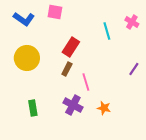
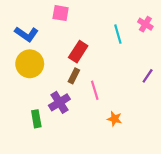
blue L-shape: (24, 19) -> (26, 34), moved
purple cross: (73, 105) -> (59, 102), moved, turned 30

